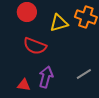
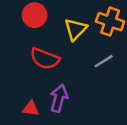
yellow triangle: (59, 23) -> (76, 29), turned -30
gray line: (84, 74) -> (104, 61), moved

